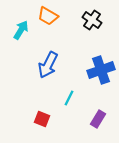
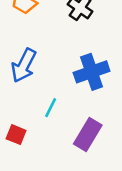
purple rectangle: (98, 119) -> (88, 135), size x1.4

